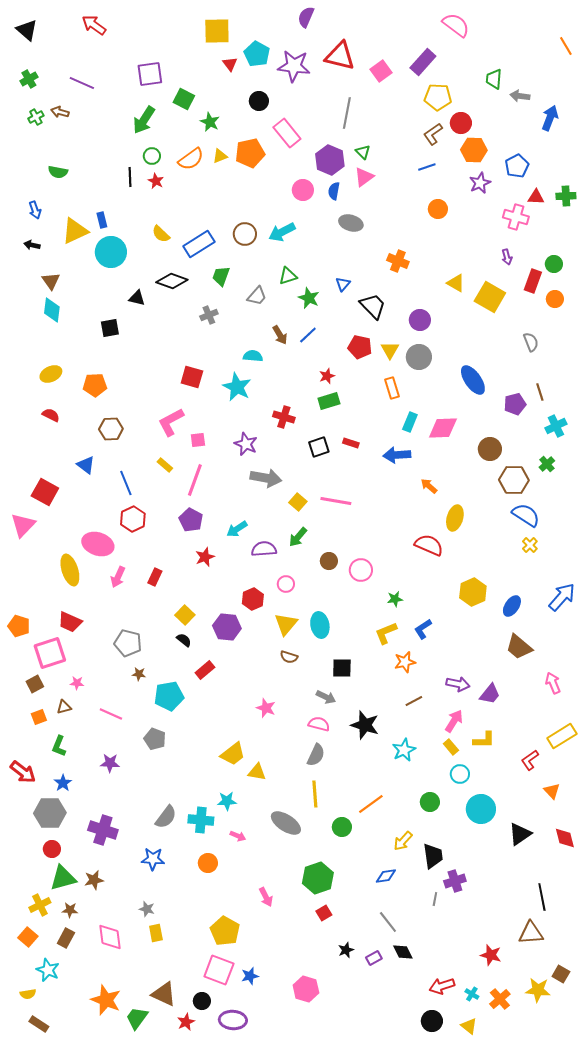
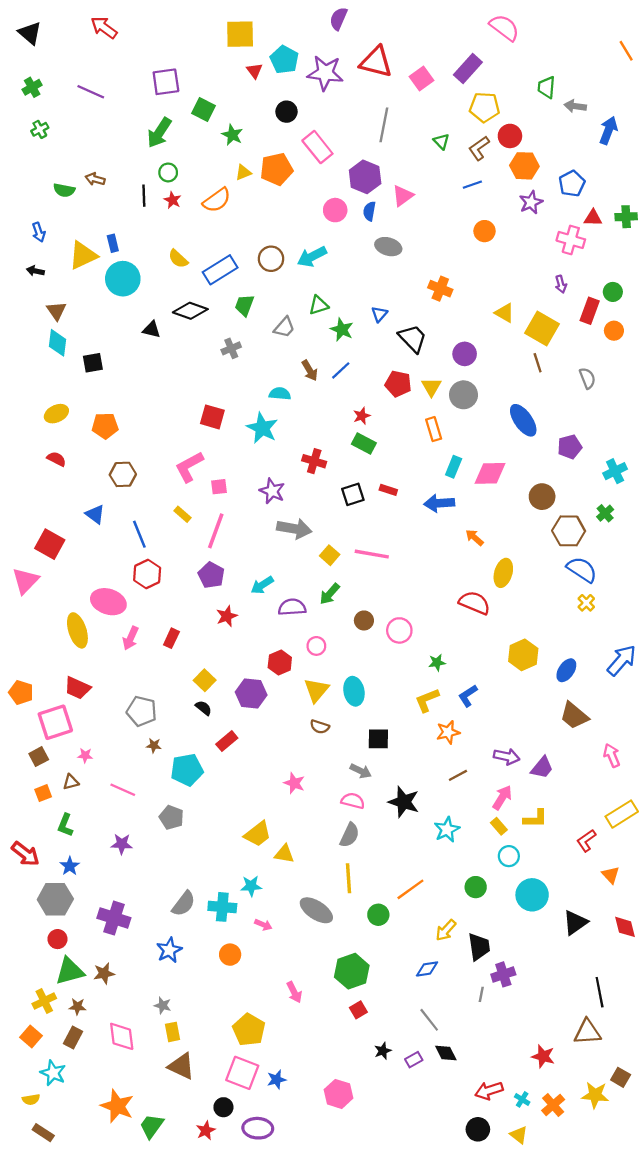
brown arrow: (60, 112) -> (95, 179), moved
green triangle: (363, 152) -> (441, 141), moved
orange semicircle: (191, 159) -> (217, 200), moved
black square: (110, 328) -> (93, 363), moved
brown line: (540, 392) -> (538, 363), moved
green rectangle: (329, 401) -> (364, 443), turned 45
blue star: (153, 859) -> (169, 950), turned -30
brown triangle: (164, 994) -> (181, 1066), moved

